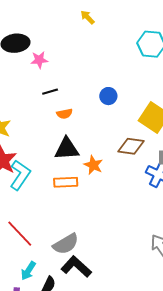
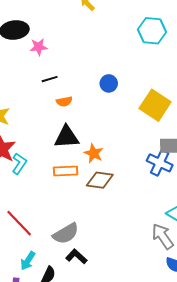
brown diamond: (131, 146) -> (100, 180), moved
cyan L-shape: (20, 175) -> (19, 164), size x0.7
black L-shape: (76, 267) -> (76, 257), size x0.7

